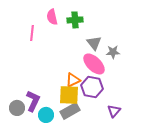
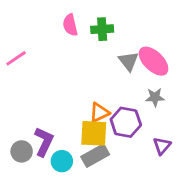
pink line: (32, 33) -> (16, 58), moved, turned 49
gray star: (113, 52) -> (155, 97), moved
pink ellipse: (94, 64) -> (154, 61), moved
purple triangle: (114, 111) -> (162, 146), moved

